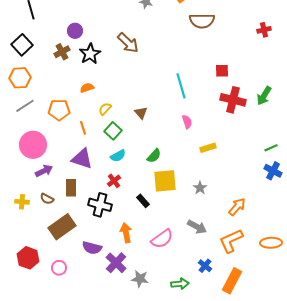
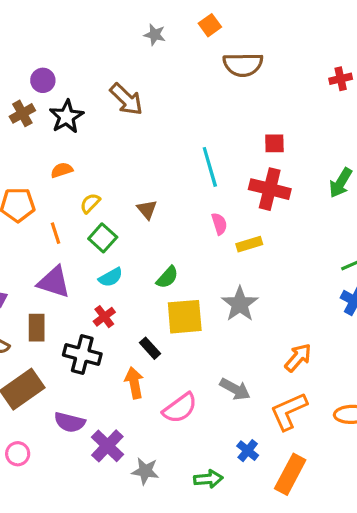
red cross: (233, 100) -> (270, 189), moved
yellow rectangle: (208, 148) -> (249, 244), moved
gray star: (200, 188) -> (240, 304), moved, size x1.6
orange arrow: (126, 233) -> (134, 383), moved

